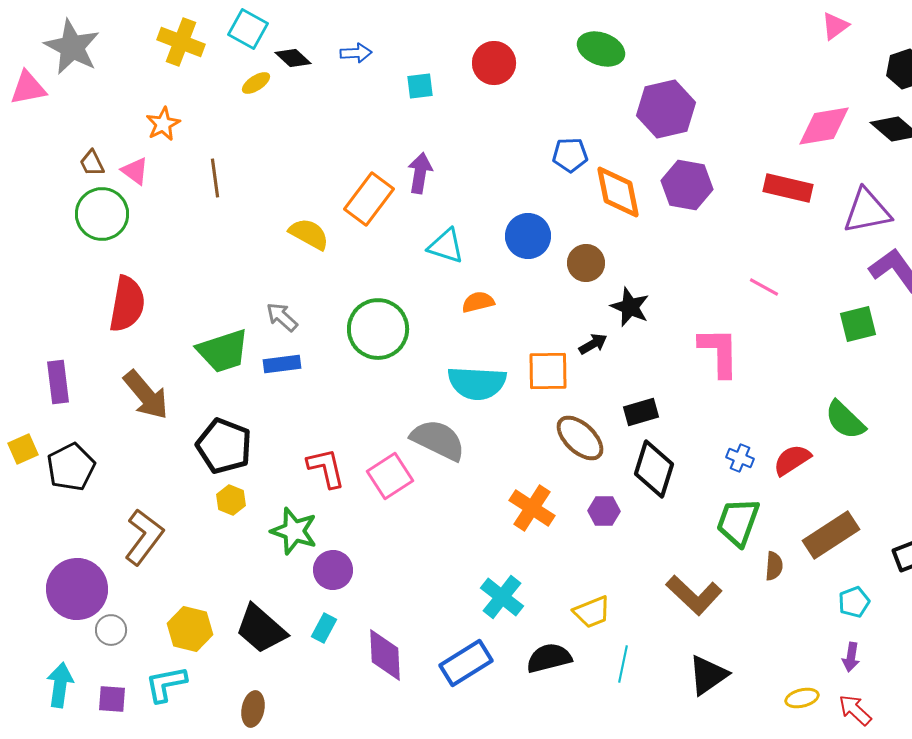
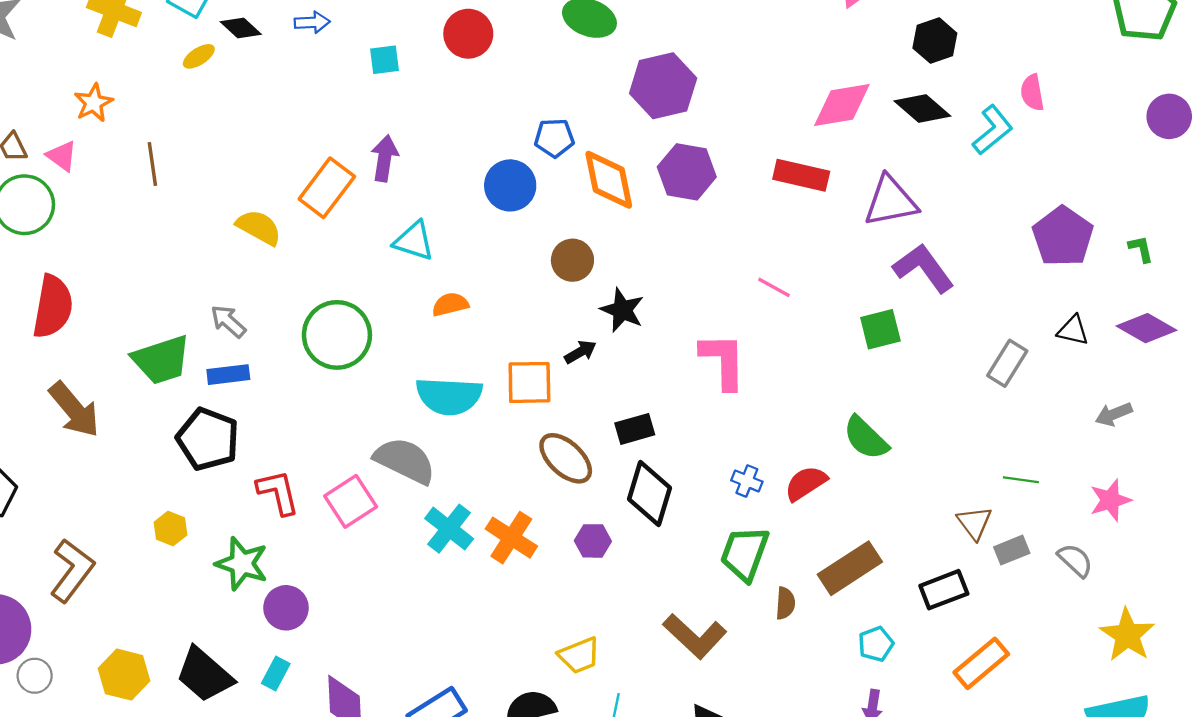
blue circle: (528, 236) -> (510, 185), moved
black pentagon: (224, 446) -> (208, 439), moved
cyan cross: (502, 597) -> (449, 529), moved

